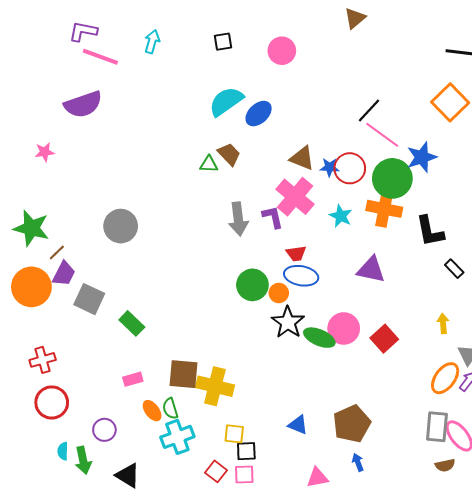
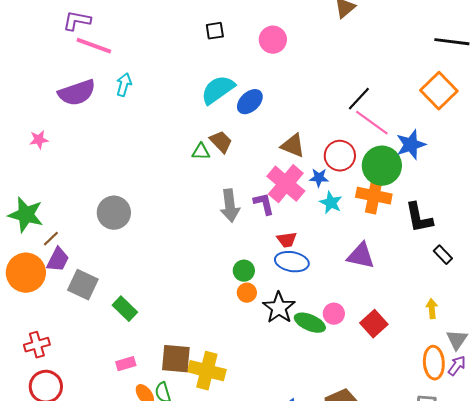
cyan arrow: (152, 42) -> (124, 85), moved
blue star: (329, 167) -> (319, 178), moved
green circle: (252, 285) -> (244, 271), size x0.7
orange circle: (279, 293) -> (247, 293), moved
pink circle: (344, 328) -> (334, 314), size x0.7
orange ellipse: (445, 378) -> (434, 363), turned -40

